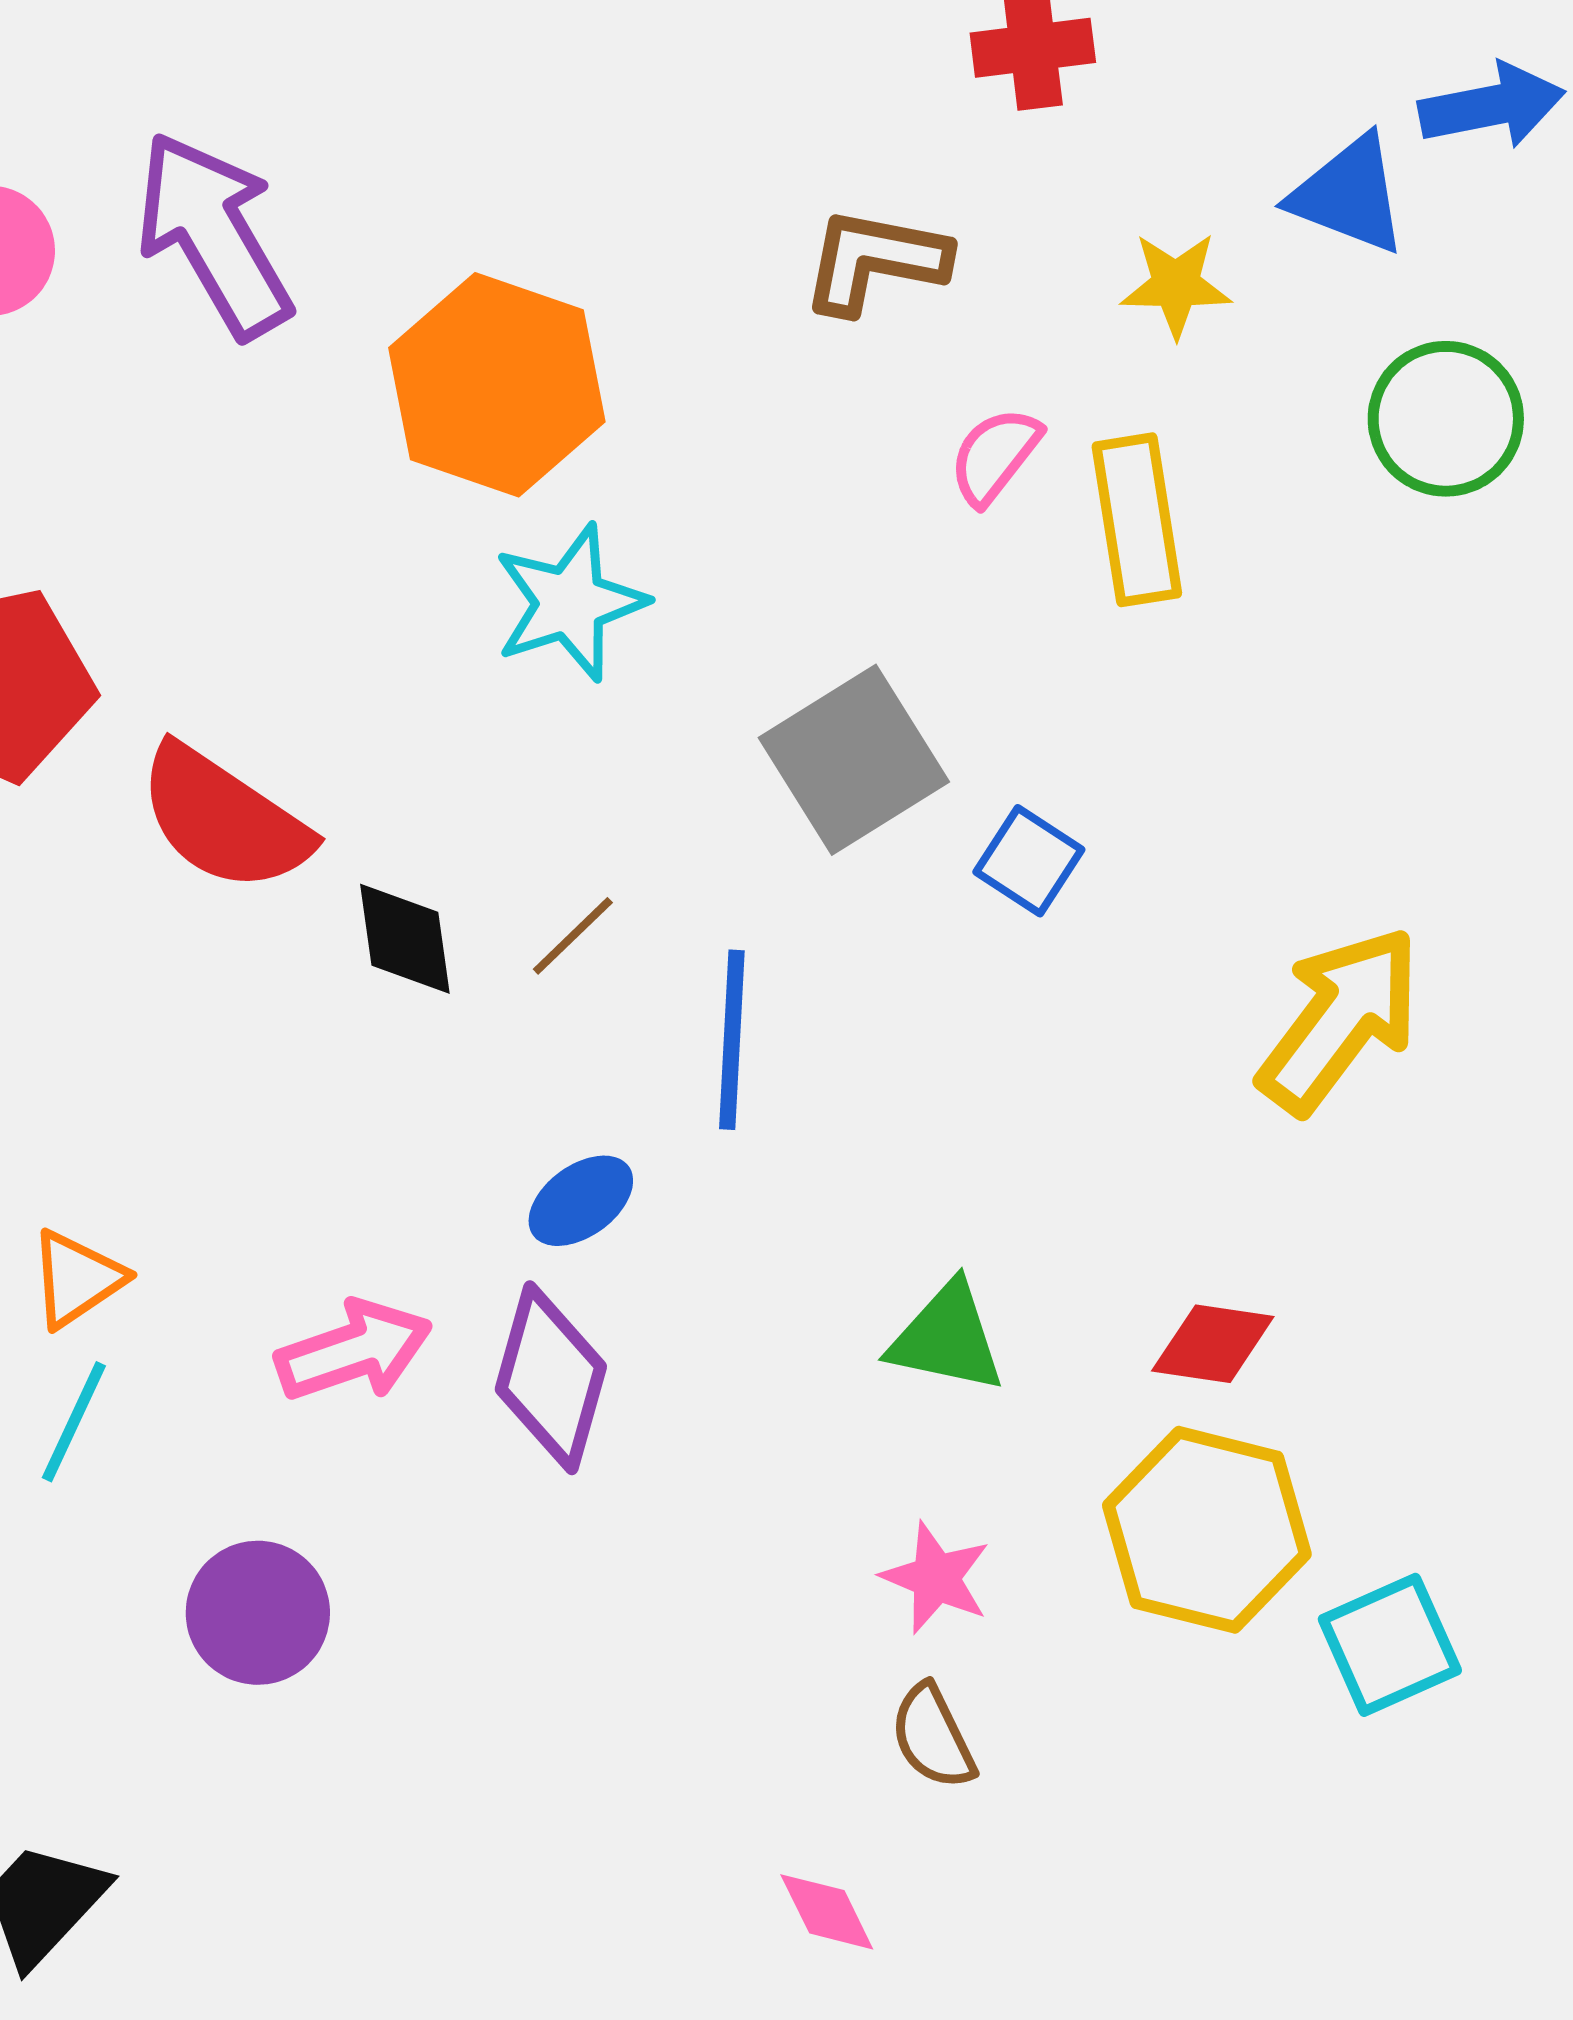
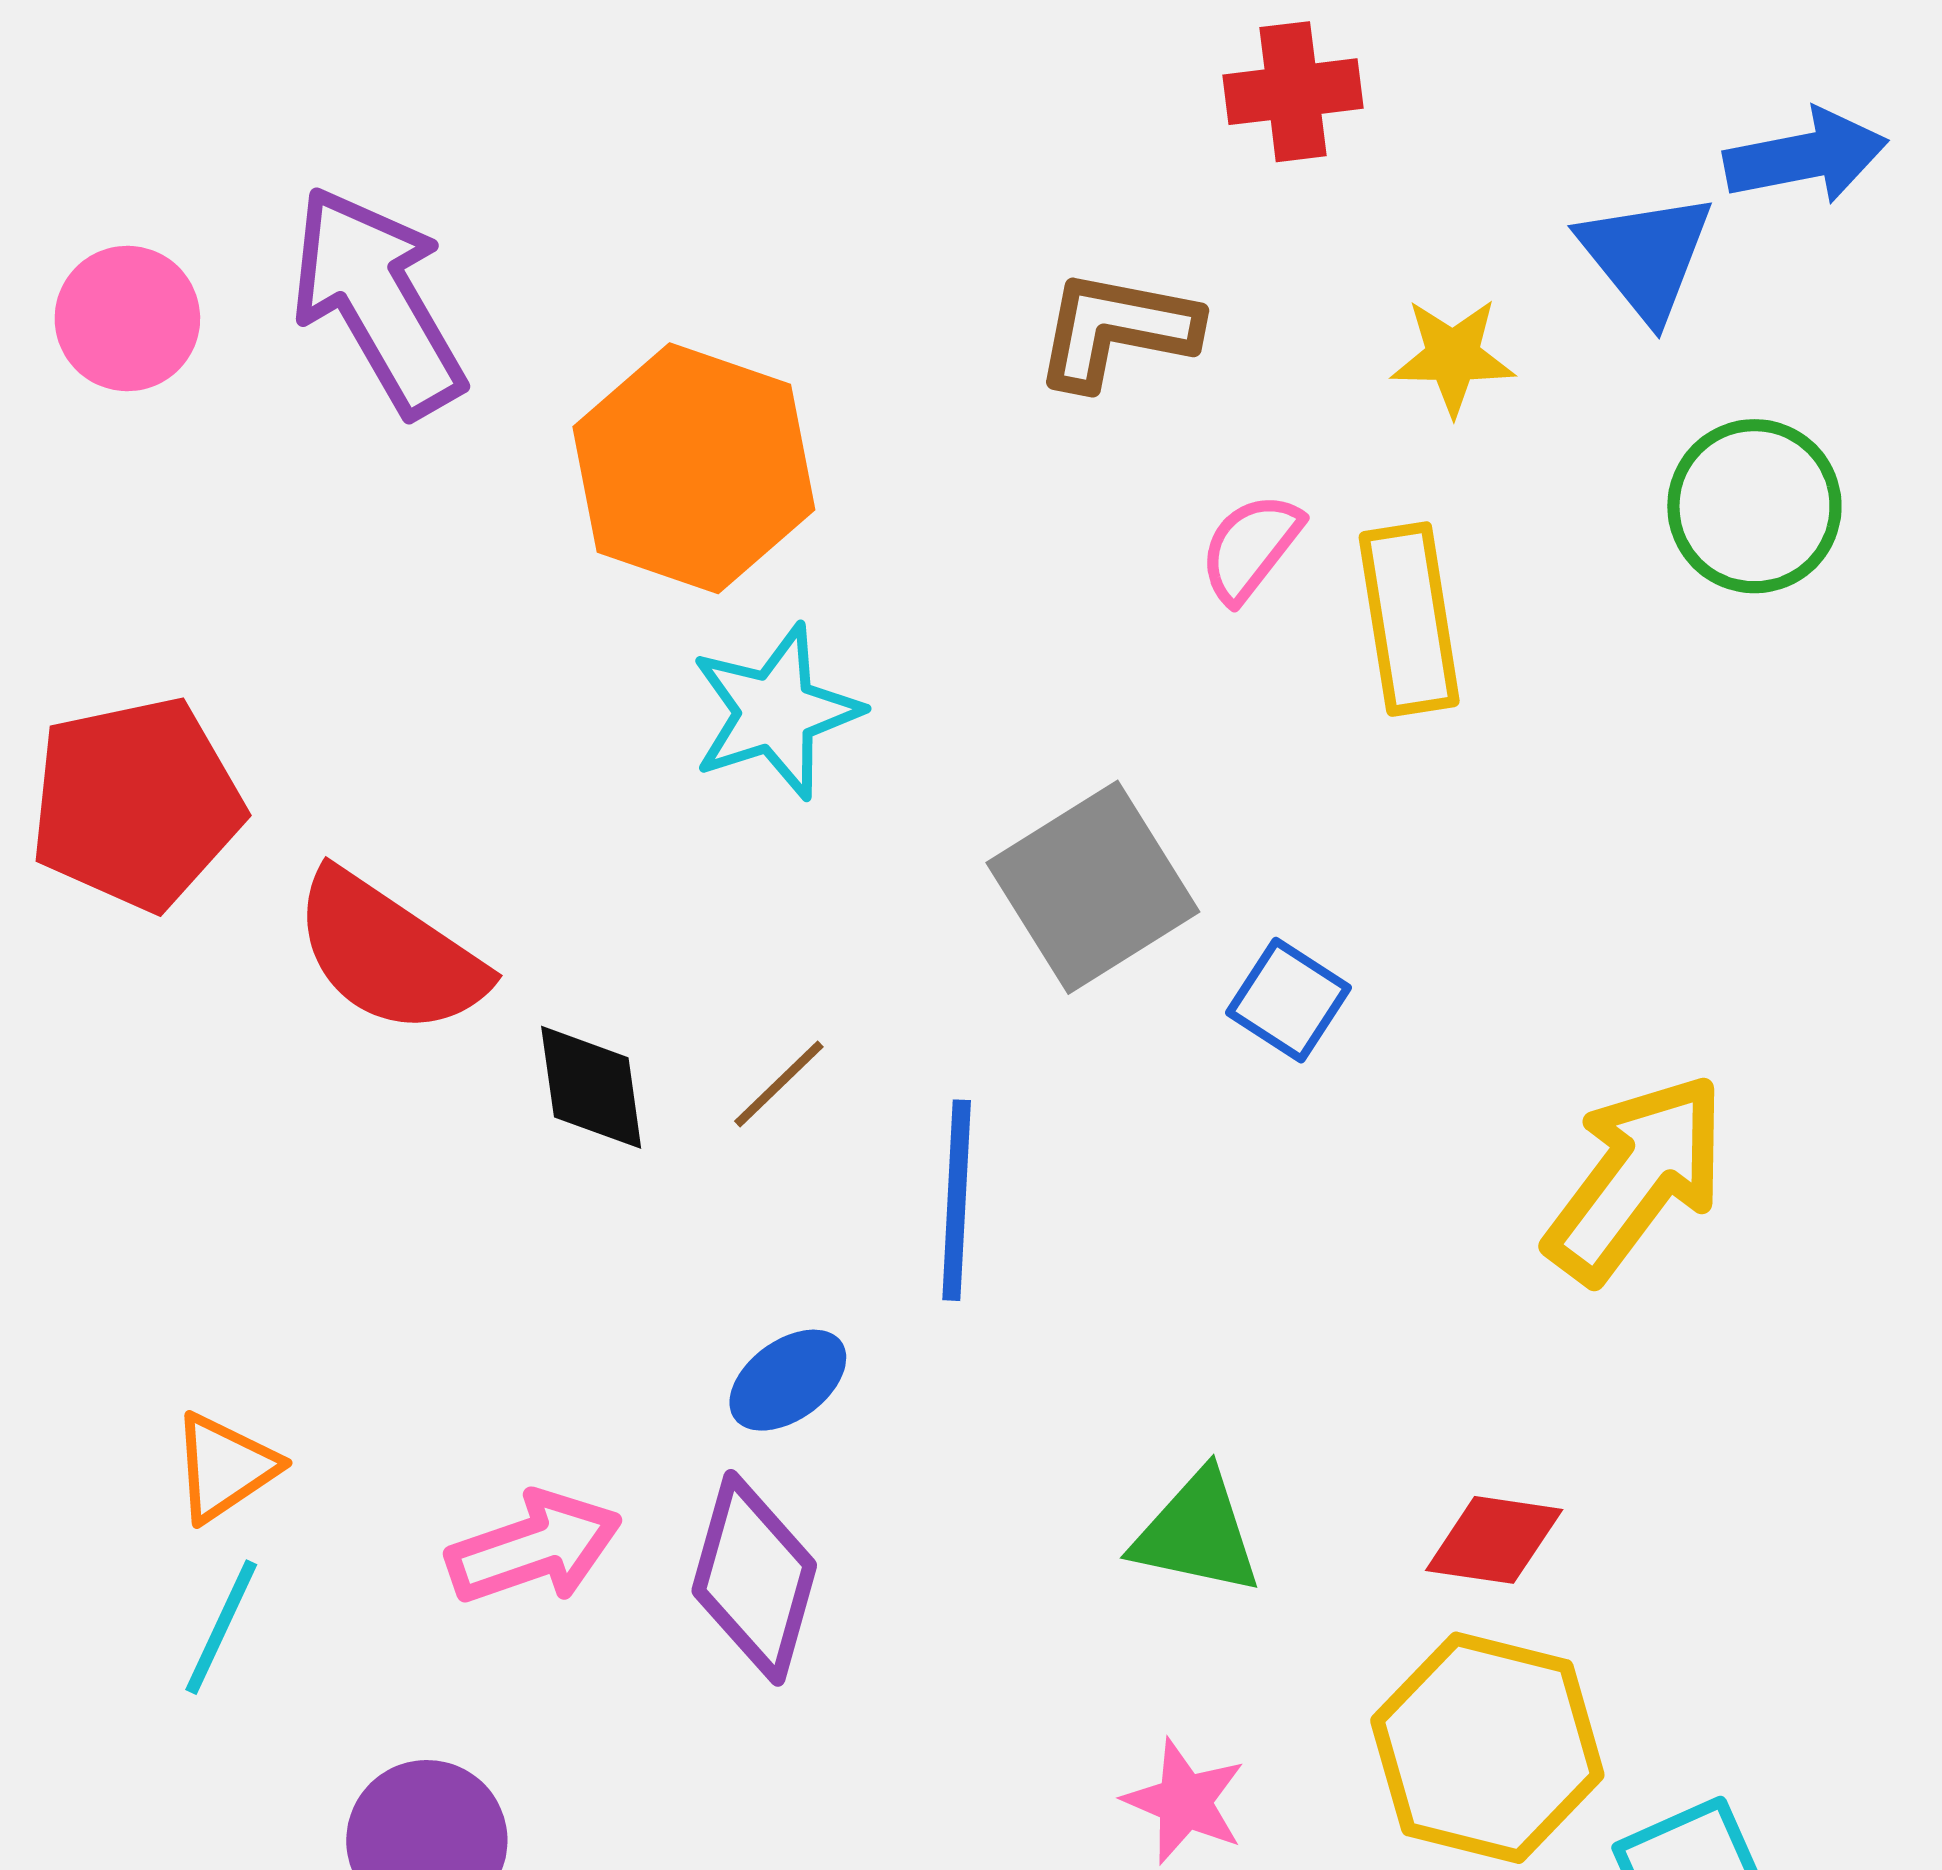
blue triangle: (1349, 195) -> (1646, 256), turned 30

